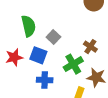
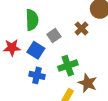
brown cross: (90, 47) -> (81, 28), moved

